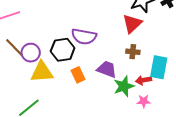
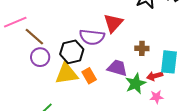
red triangle: (132, 24) -> (113, 23), moved
brown line: (14, 47) -> (34, 37), moved
yellow triangle: (42, 72) -> (67, 74), moved

